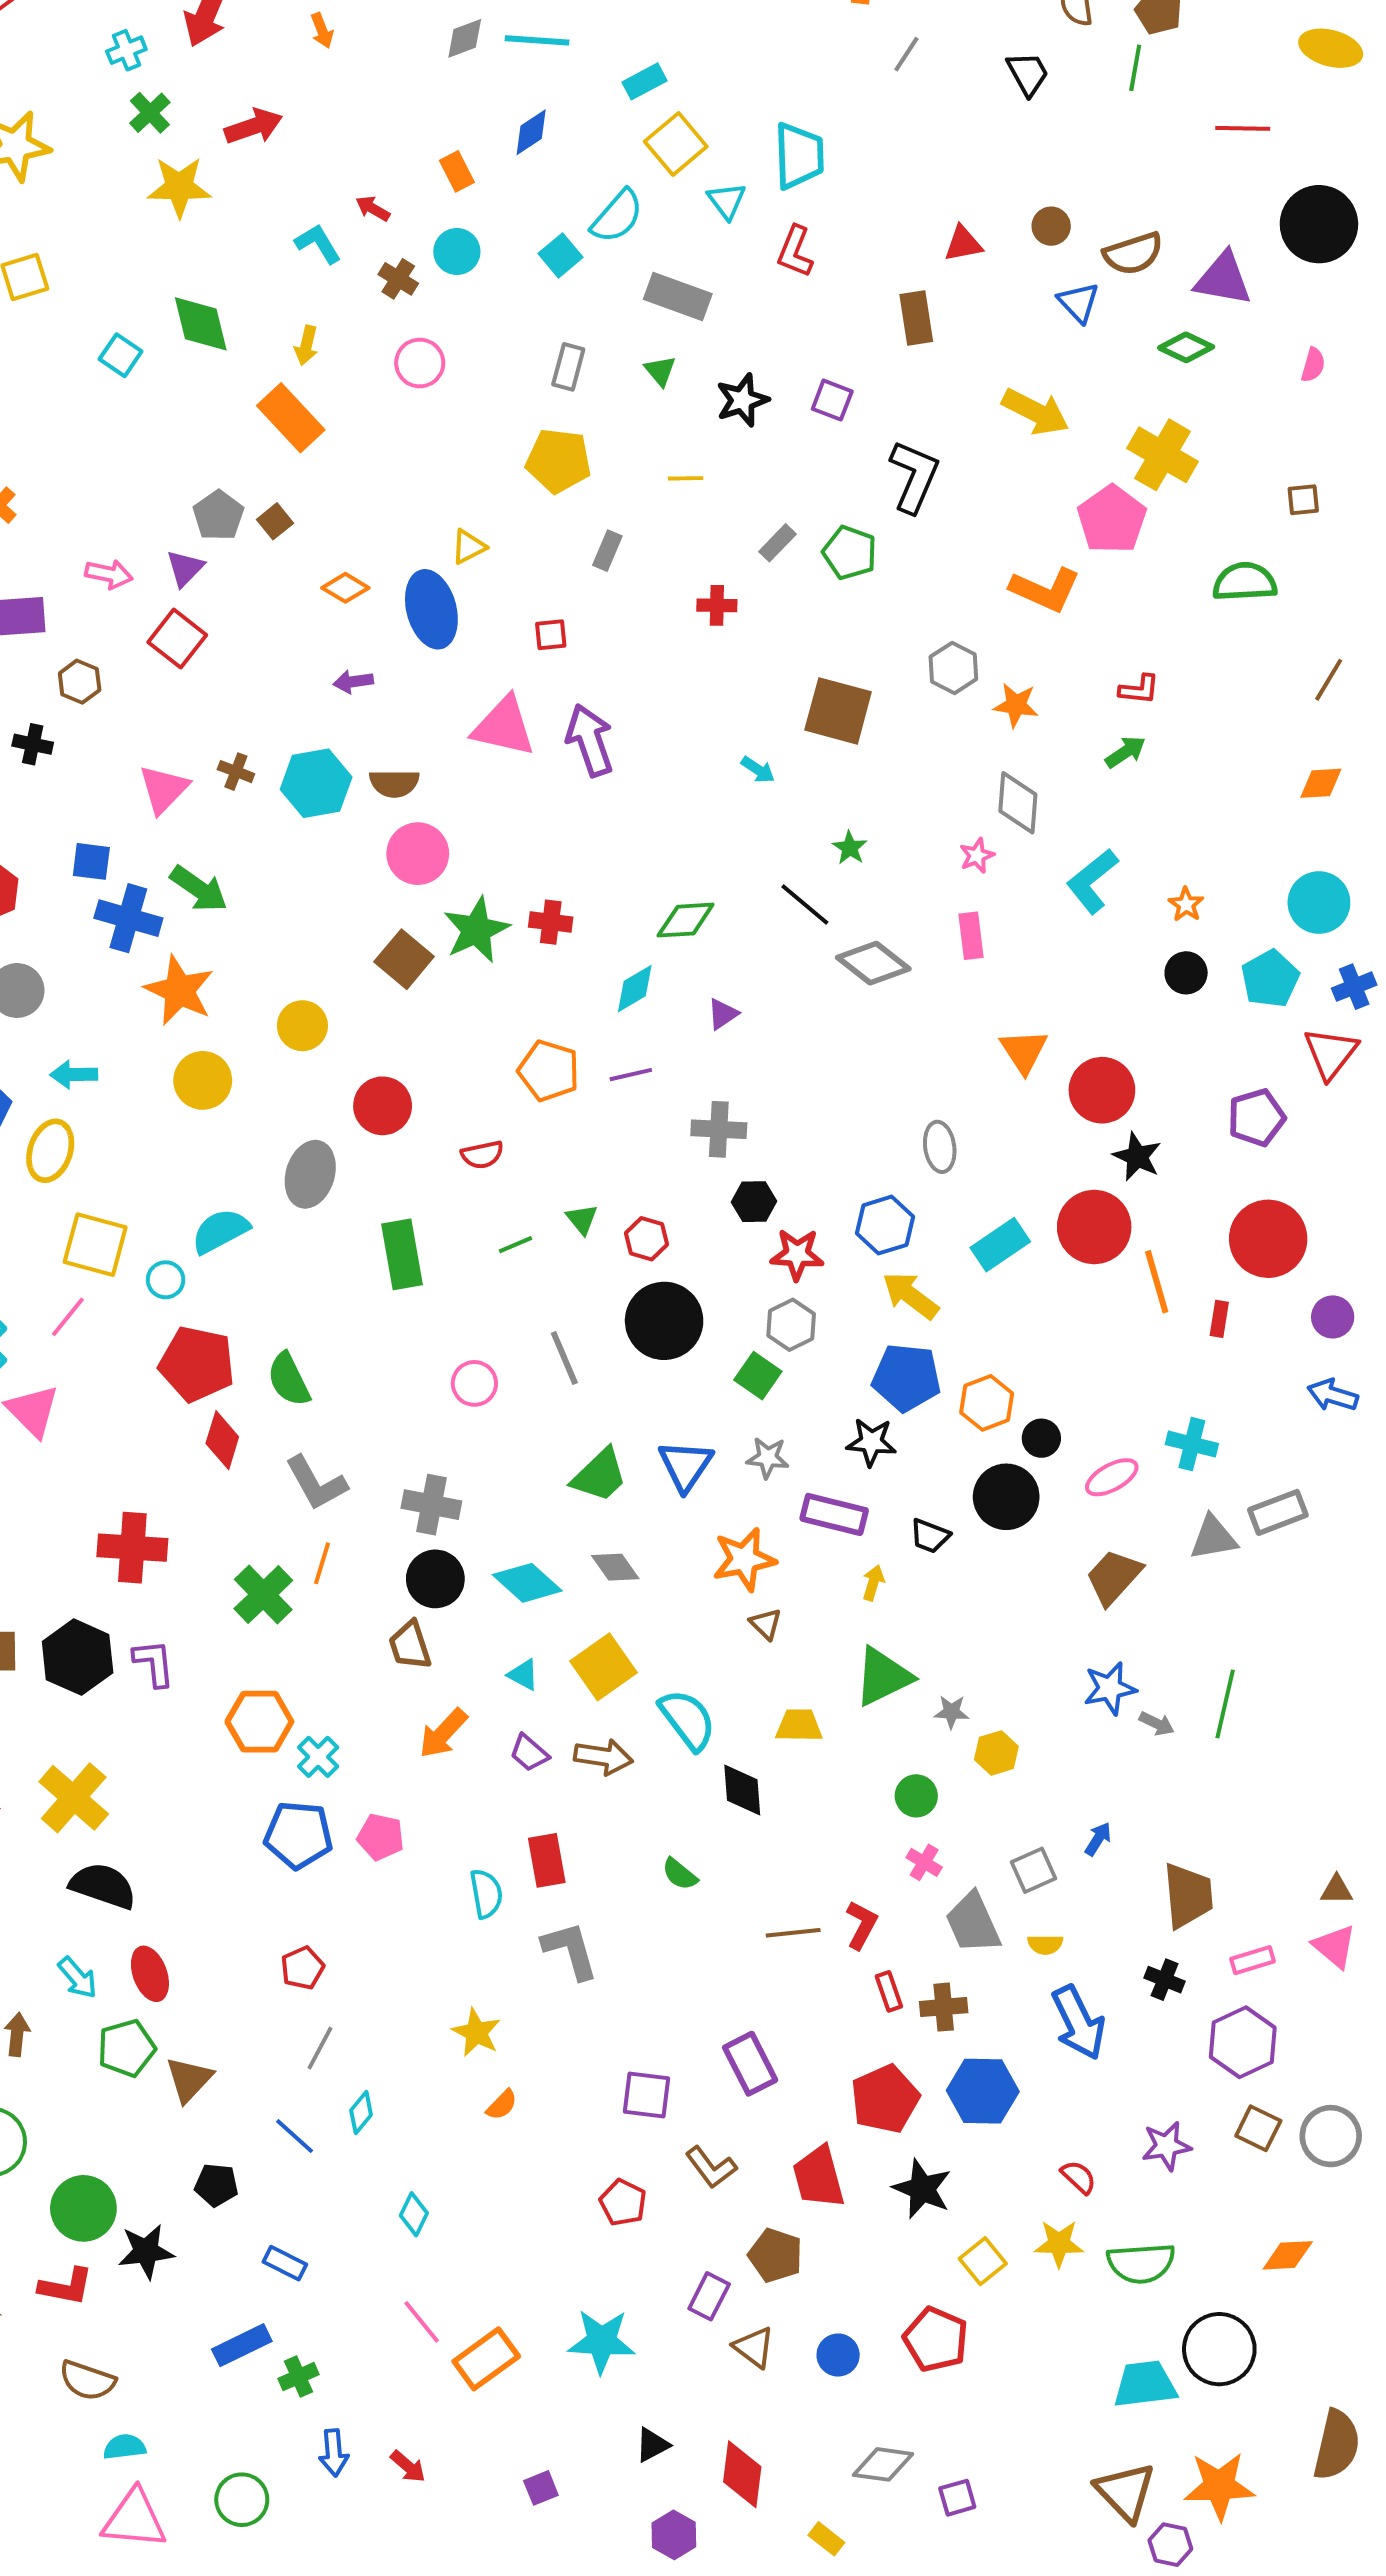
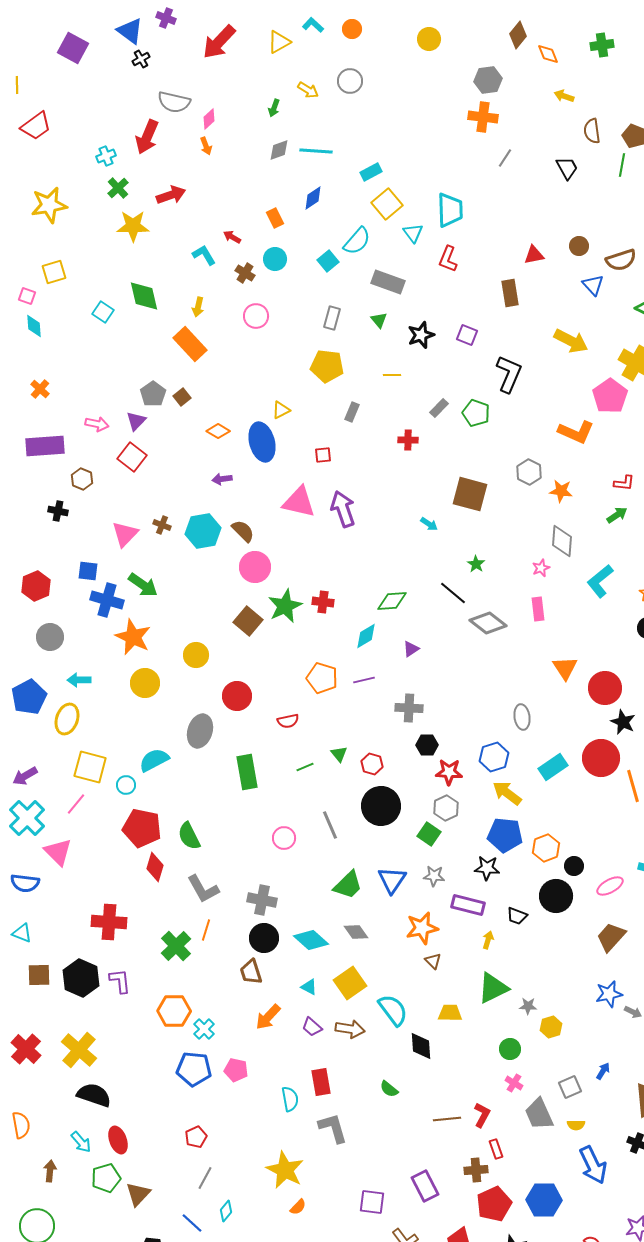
brown semicircle: (394, 783) -> (243, 531), turned -135
brown cross: (944, 2007) -> (476, 1170), moved
yellow star: (476, 2032) -> (285, 1170), size x1.5

